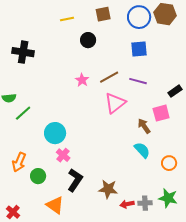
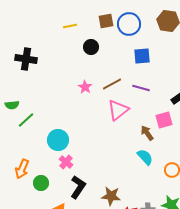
blue circle: (139, 17) -> (129, 24), moved

